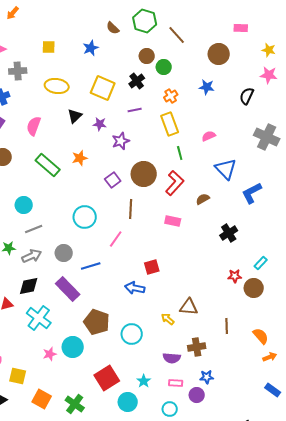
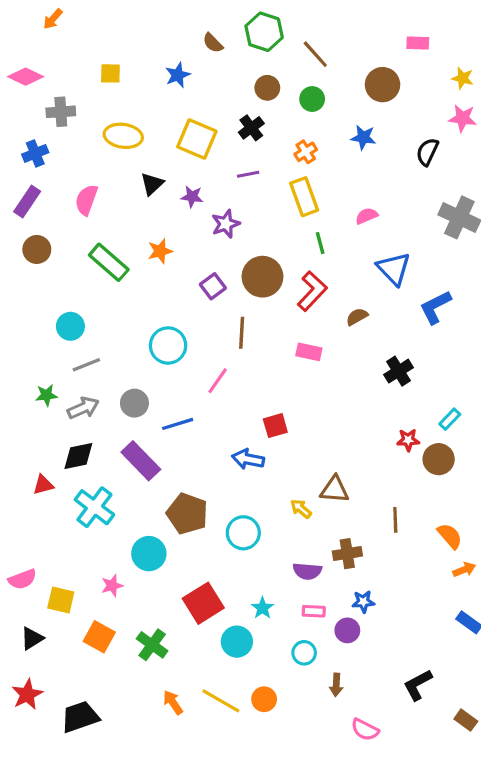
green circle: (164, 67) -> (312, 99), moved
pink star: (50, 354) -> (112, 586), moved

